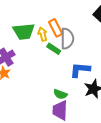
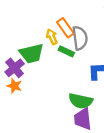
green trapezoid: (24, 31) -> (31, 53), moved
green semicircle: (60, 94) -> (81, 101), size x1.5

